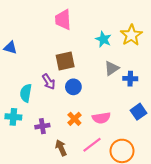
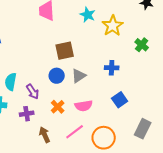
cyan star: (103, 39) -> (88, 15), moved
brown square: (65, 61) -> (65, 51), moved
gray triangle: (112, 68) -> (79, 76), moved
purple arrow: (49, 82) -> (33, 92), moved

